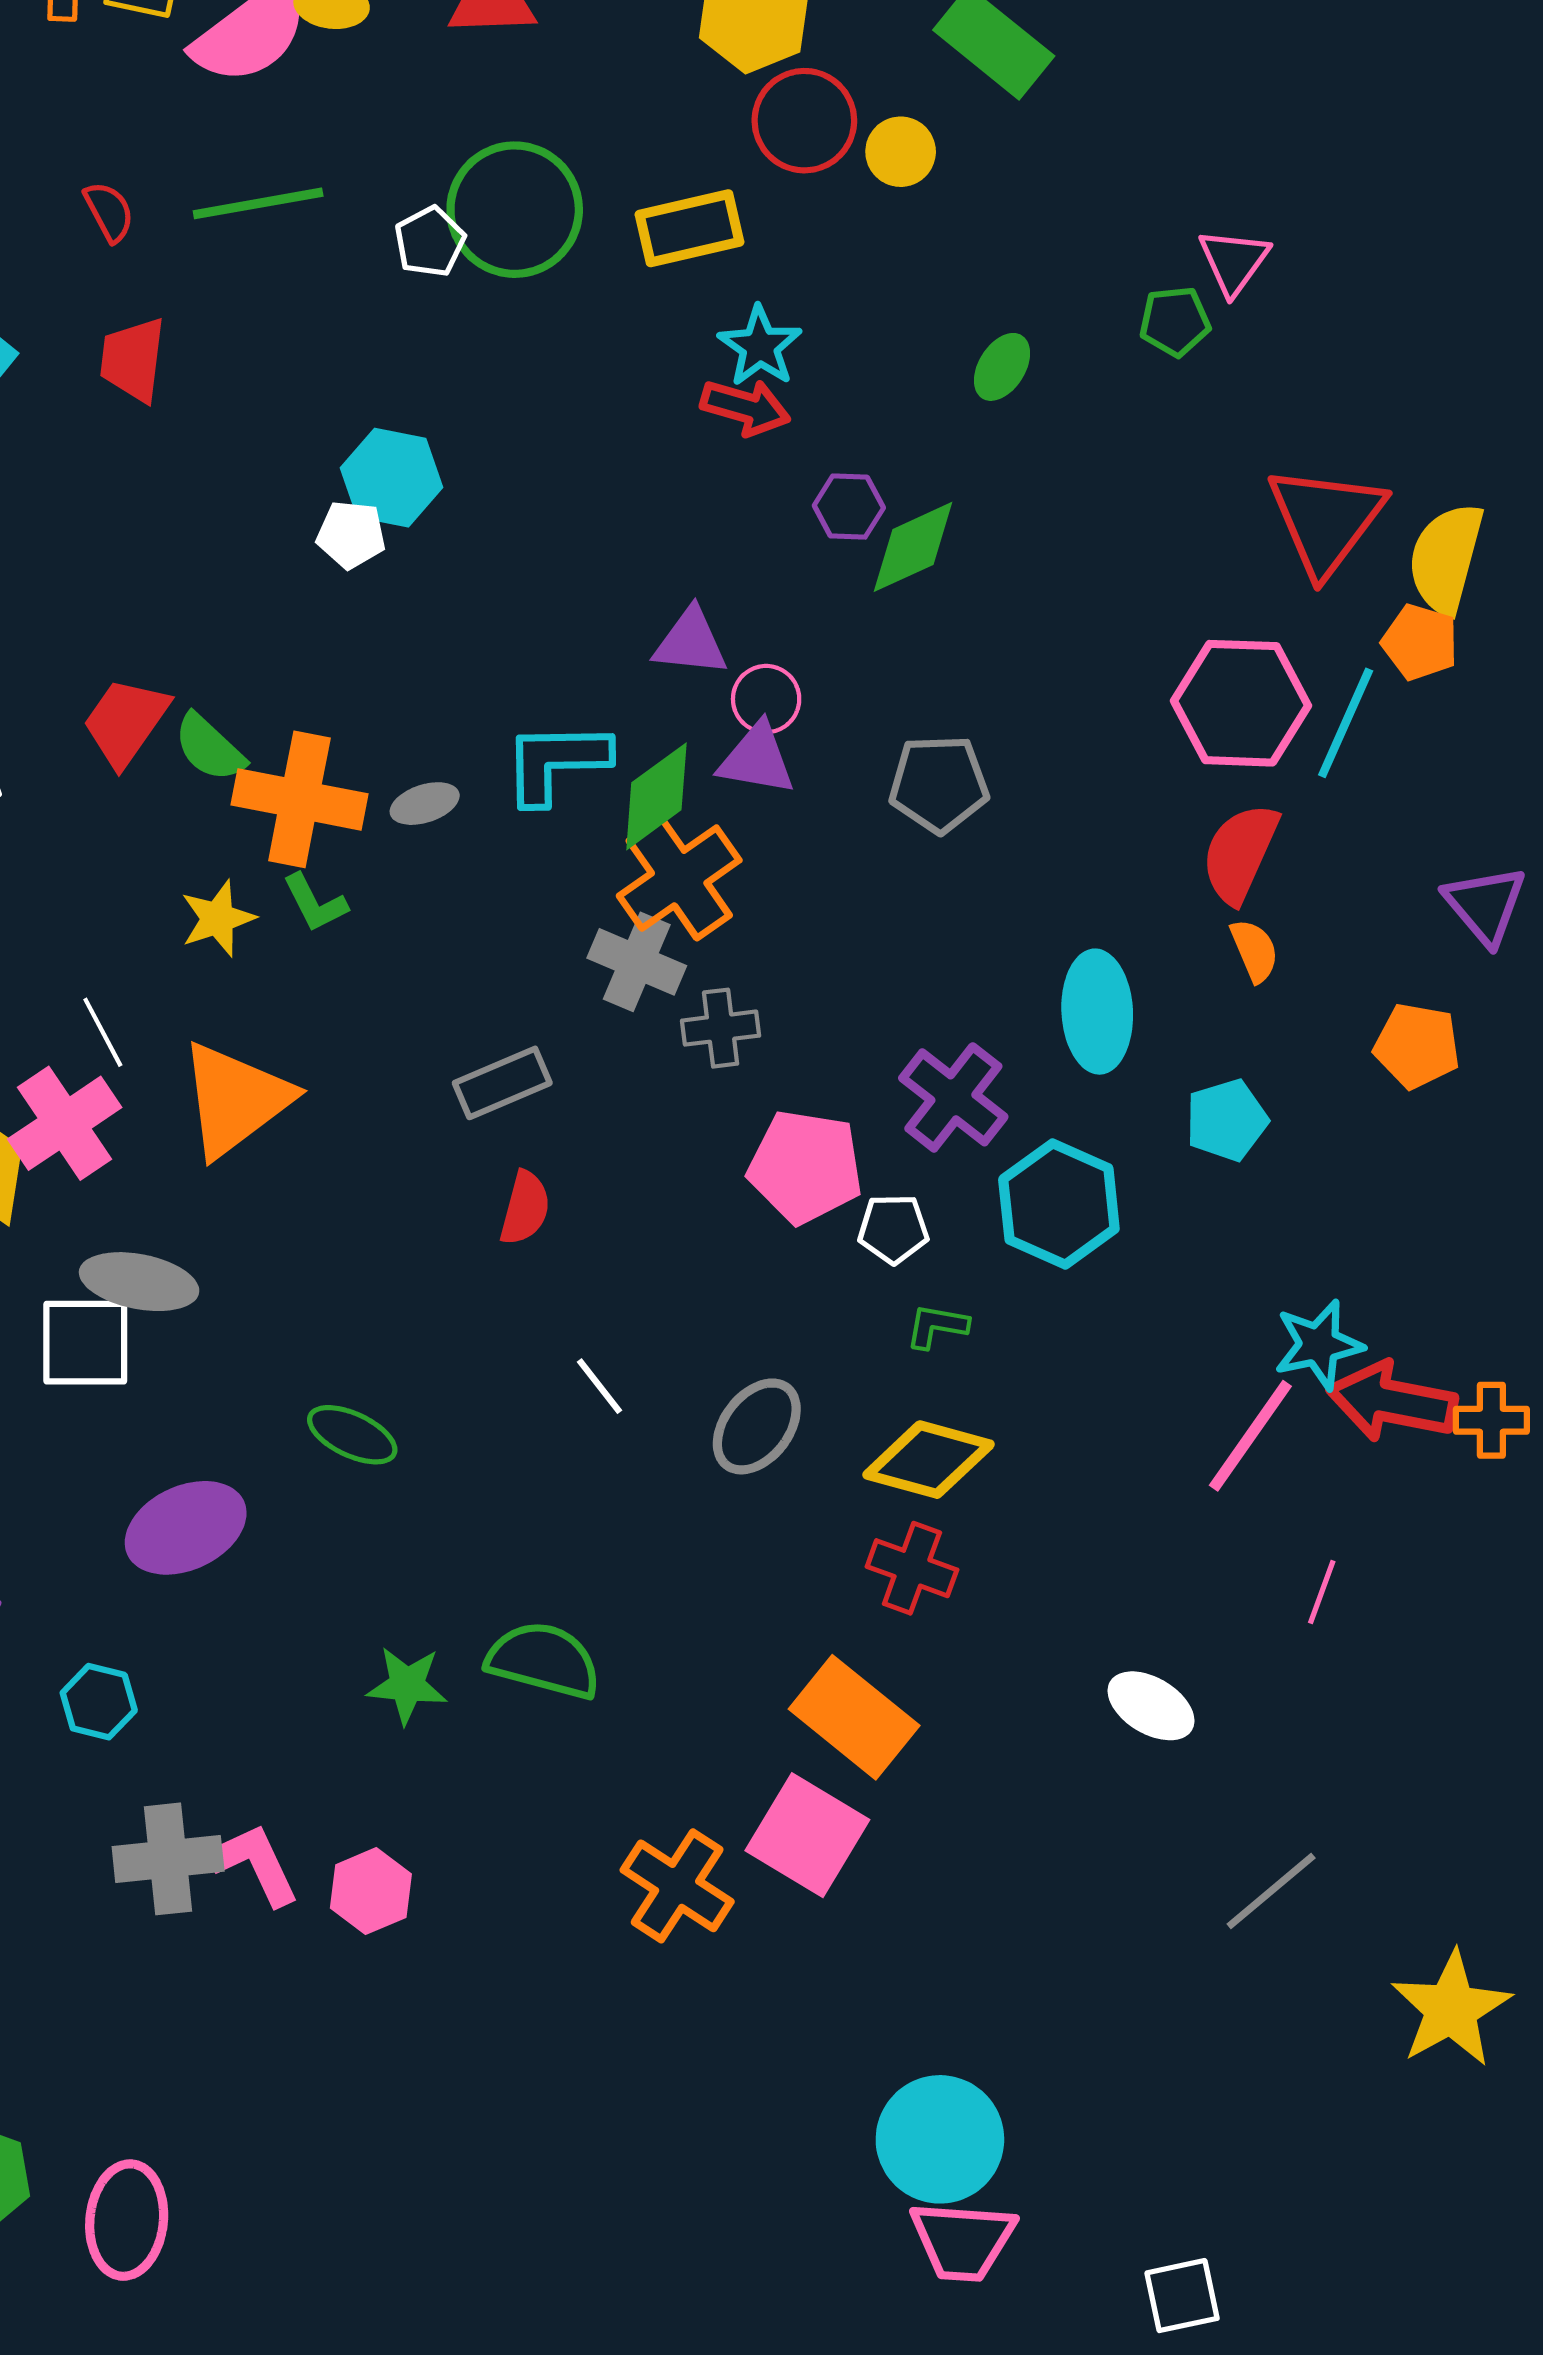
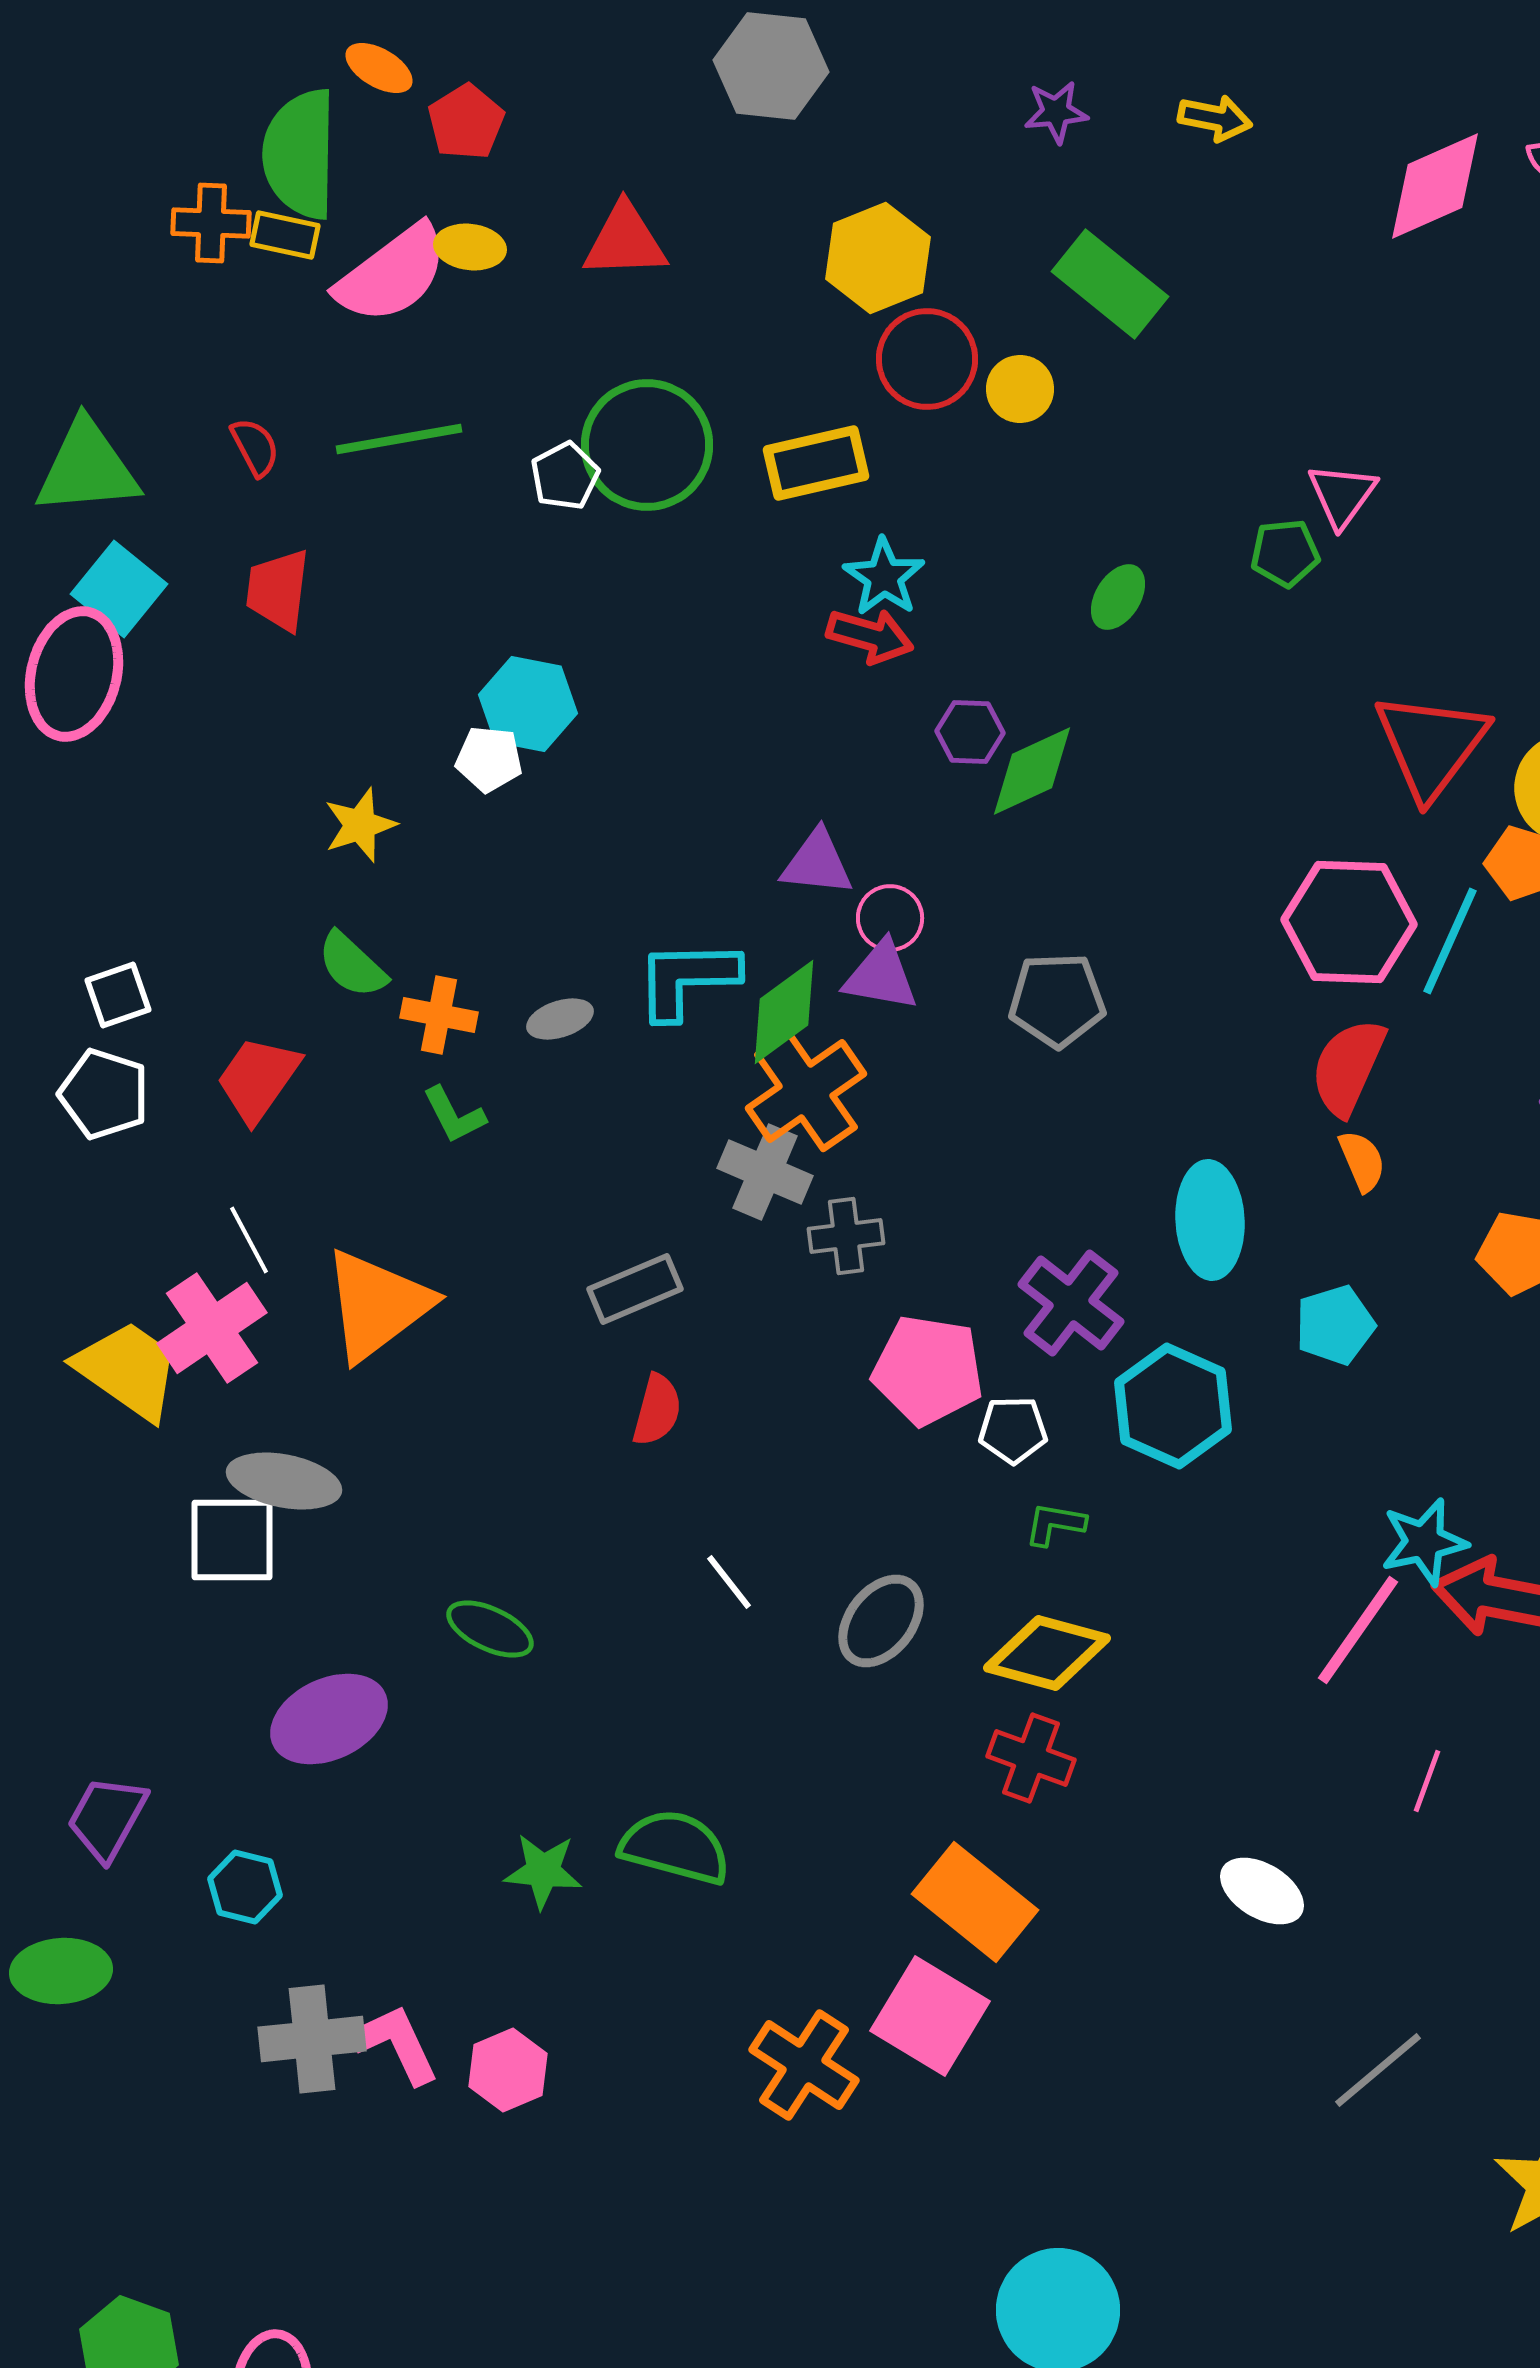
red trapezoid: (126, 722) -> (258, 1079), moved
orange cross: (299, 799) -> (439, 1015), size x0.6
yellow star: (218, 918) -> (360, 825), moved

